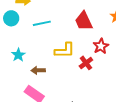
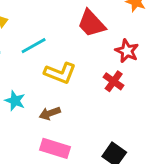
yellow L-shape: (65, 50) -> (60, 73), moved, turned 40

